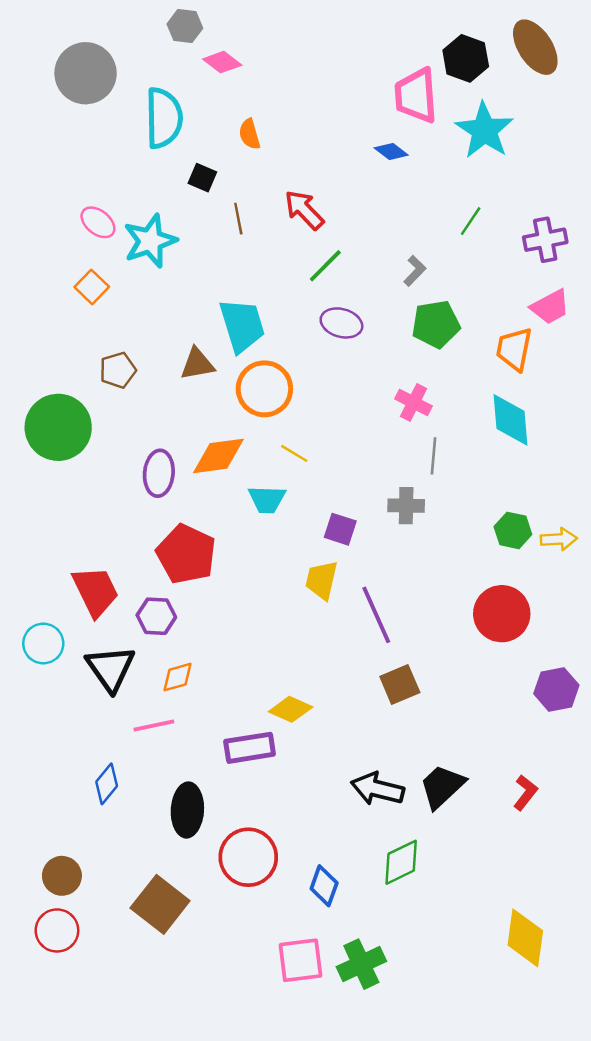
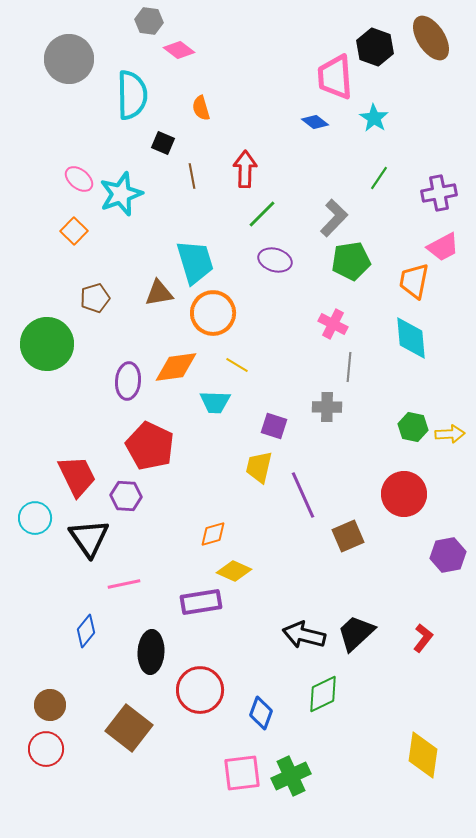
cyan star: (484, 130) -> (374, 118), moved, size x0.6
red arrow: (304, 210) -> (245, 169), turned 45
gray L-shape: (415, 271) -> (334, 218), size x1.5
orange diamond: (177, 677) -> (213, 534), moved
brown square: (400, 684) -> (348, 536), moved

